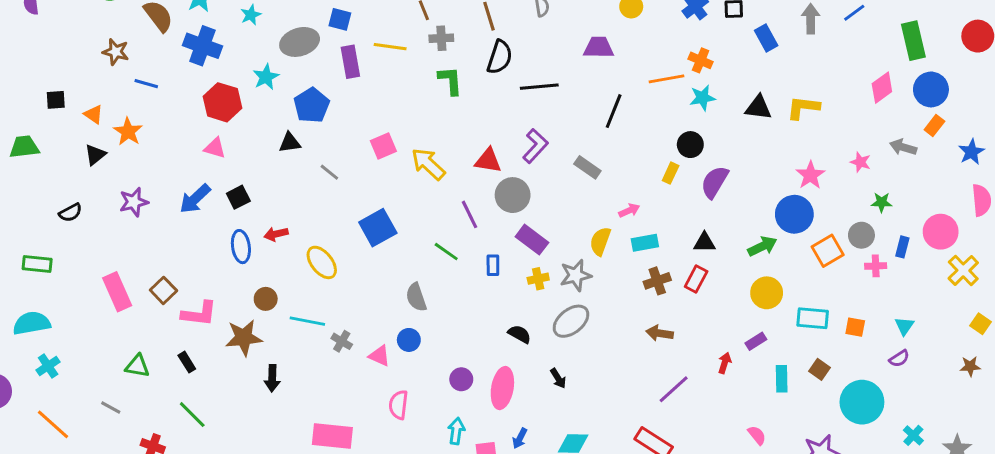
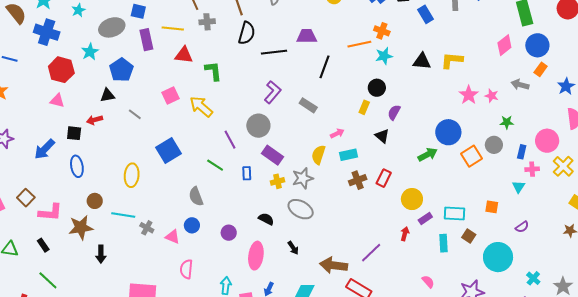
purple trapezoid: (599, 47) -> (307, 36), moved
green L-shape: (450, 81) -> (213, 71), moved
red triangle: (488, 161) -> (184, 55), moved
pink star: (810, 175) -> (469, 95), moved
purple semicircle: (715, 182) -> (394, 112), size x0.7
black square: (238, 197) -> (74, 133), turned 35
blue arrow: (195, 199) -> (44, 149), moved
red arrow: (276, 234) -> (95, 120), moved
black triangle: (705, 242) -> (382, 136), moved, turned 42
yellow ellipse: (322, 262) -> (132, 175), turned 45
pink cross: (876, 266) -> (532, 169), moved
yellow circle: (767, 293) -> (412, 199), moved
cyan rectangle: (813, 318) -> (455, 214), moved
gray ellipse: (571, 321) -> (301, 209), turned 70
cyan triangle: (904, 326) -> (518, 187), moved
brown arrow: (660, 333) -> (334, 265), moved, size x1.5
purple circle: (461, 379) -> (229, 233), moved

